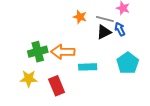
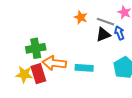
orange arrow: (63, 52) -> (54, 63), moved
red rectangle: (57, 86) -> (38, 74), moved

